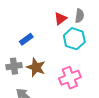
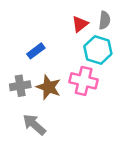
pink cross: (70, 78) -> (84, 81), moved, turned 35

